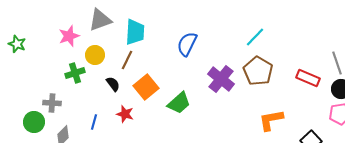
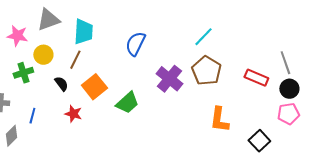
pink star: (69, 36) -> (17, 36), turned 30
orange L-shape: (271, 120) -> (219, 120), turned -72
blue line: (94, 122) -> (32, 116), moved

